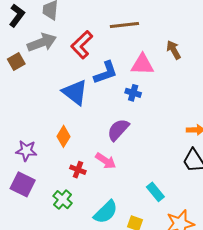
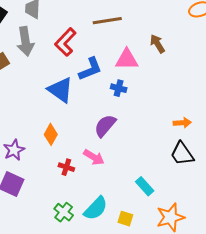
gray arrow: (42, 42) -> (25, 41), turned 104
purple star: (26, 151) -> (14, 150), turned -30
green cross: (63, 200) -> (64, 212), moved

